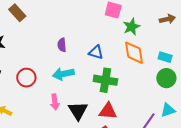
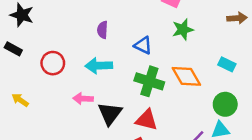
green star: (131, 27) -> (183, 30), moved
orange diamond: (134, 53) -> (186, 76), moved, turned -30
green circle: (166, 78) -> (225, 104), moved
pink arrow: (55, 102) -> (83, 99), turned 91

